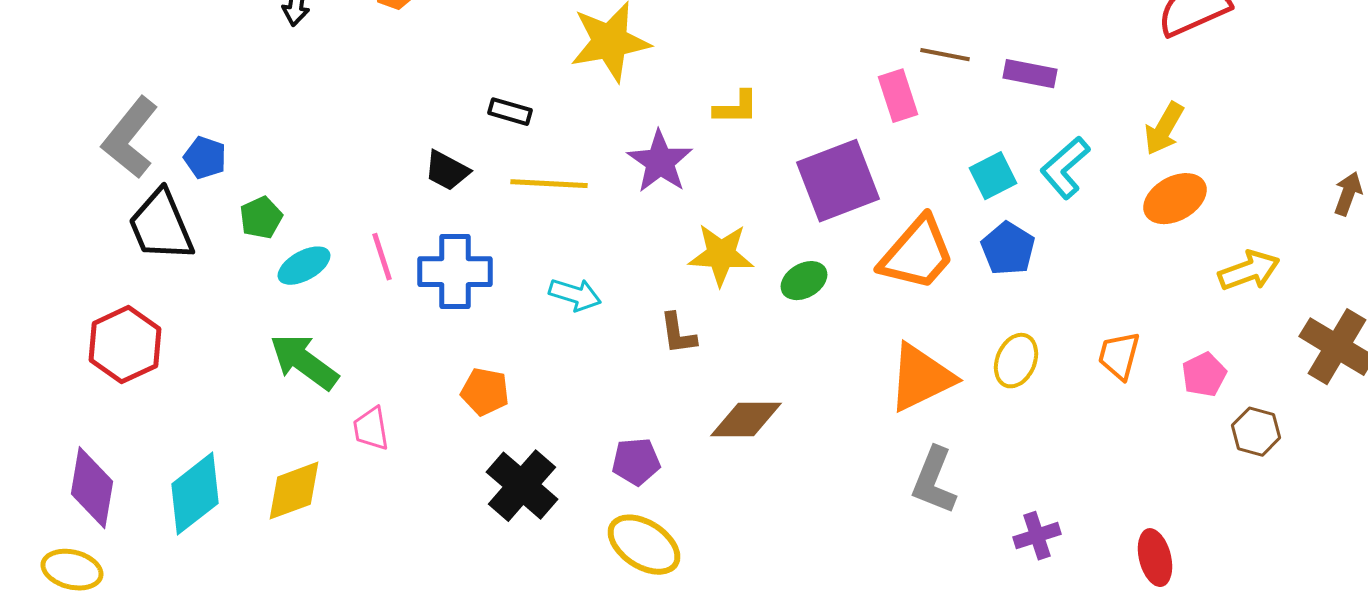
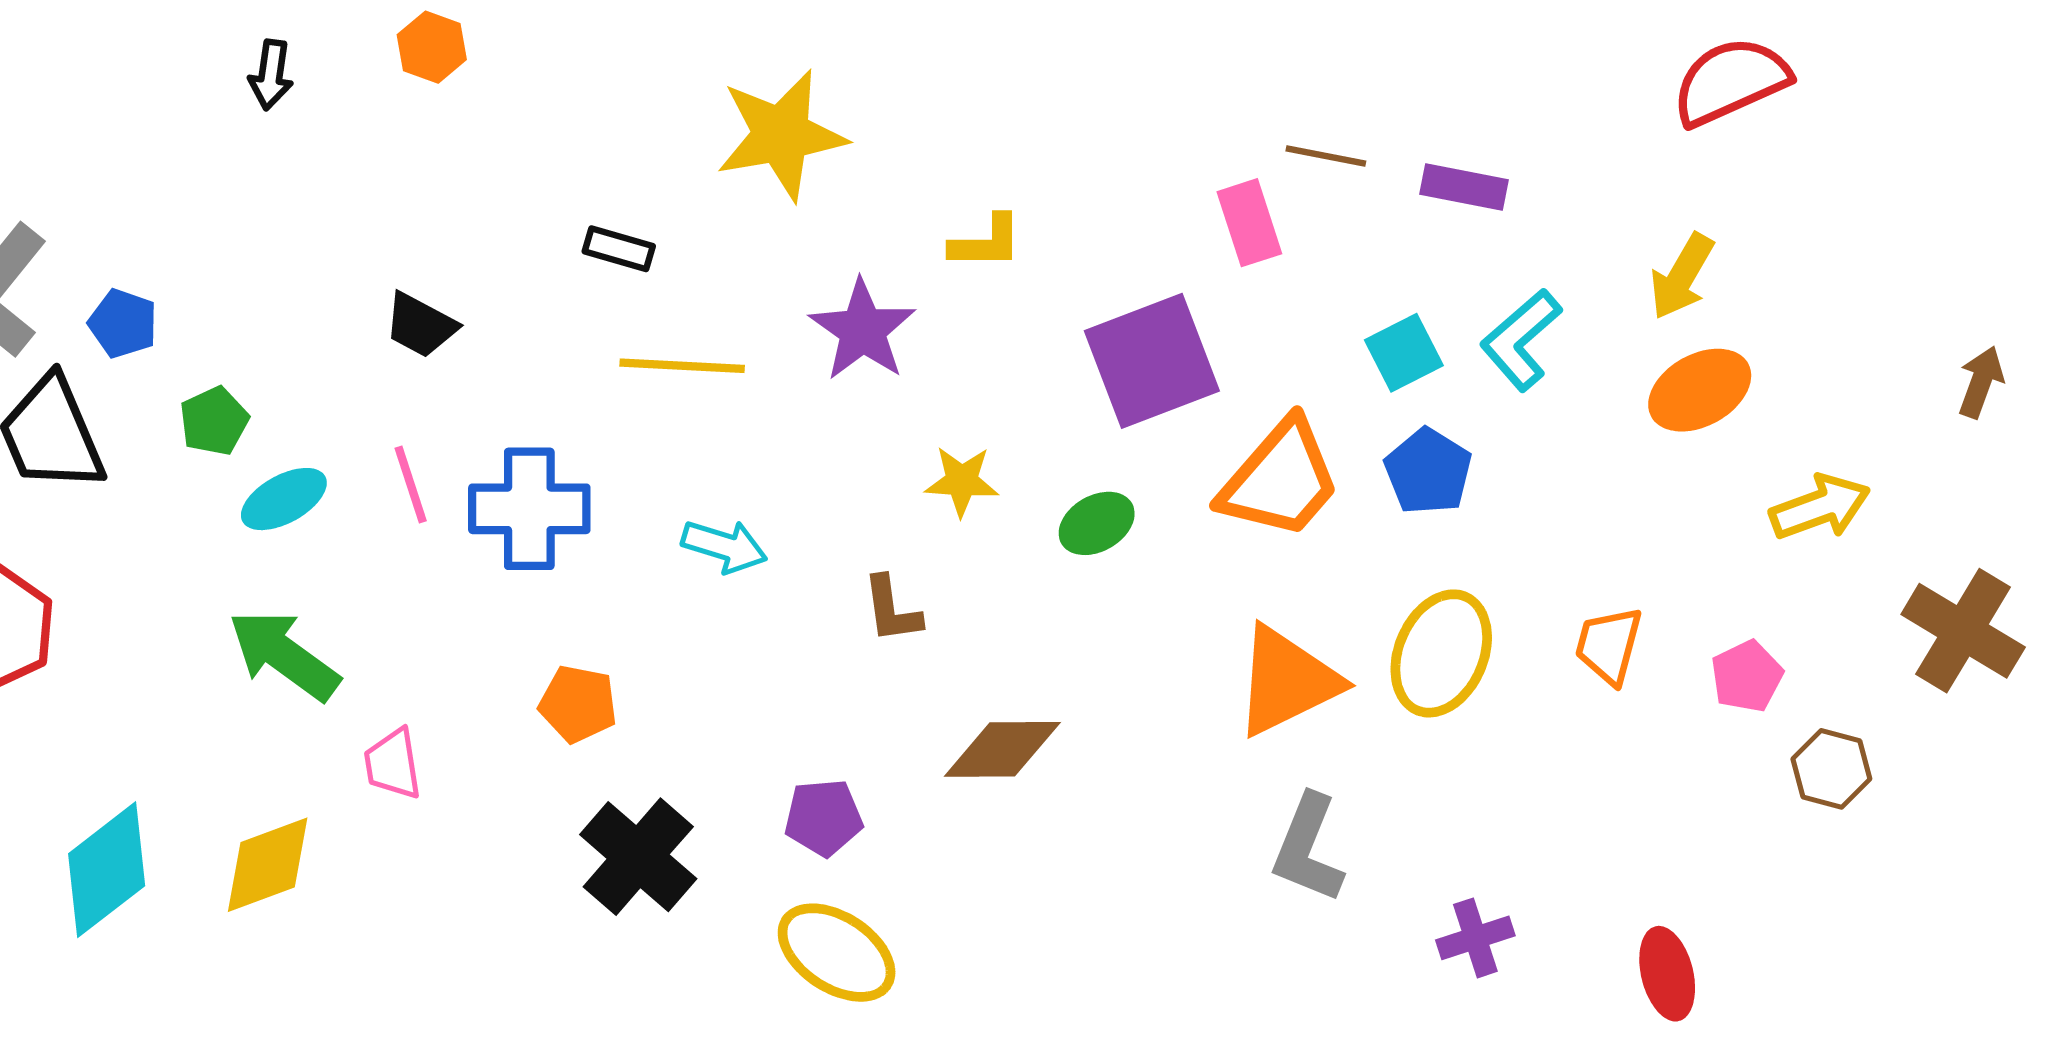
black trapezoid: (447, 171) -> (420, 325), moved
yellow star: (721, 255) -> (962, 481), size x0.7
yellow ellipse: (1016, 361) -> (1441, 653), size x1.4

